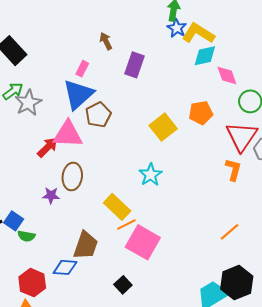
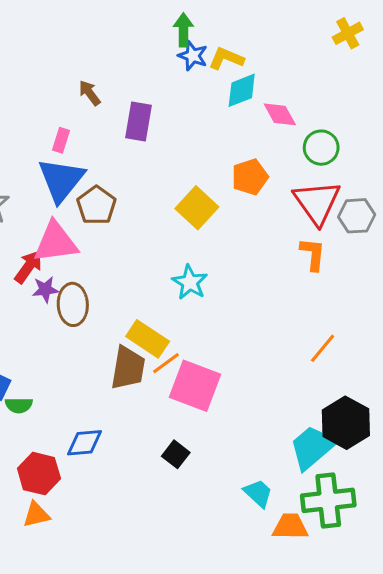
yellow L-shape: (198, 33) -> (226, 58), size x0.7
purple star: (51, 195) -> (45, 289), moved
brown trapezoid: (86, 245) -> (128, 368), moved

